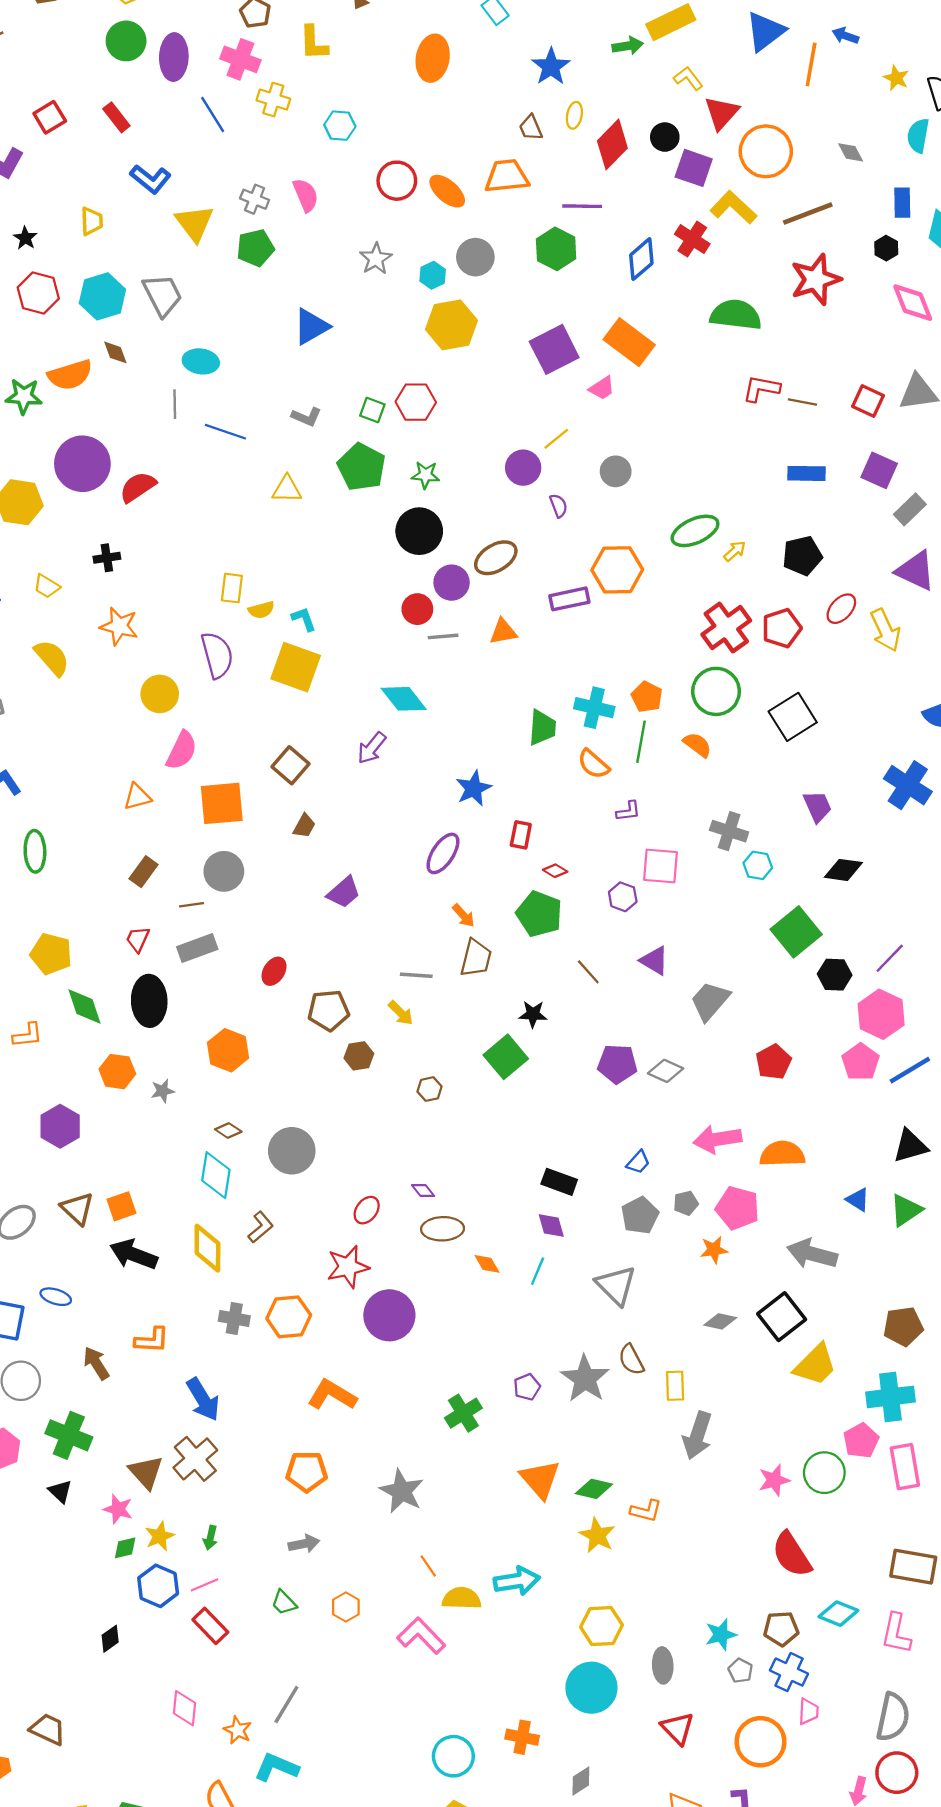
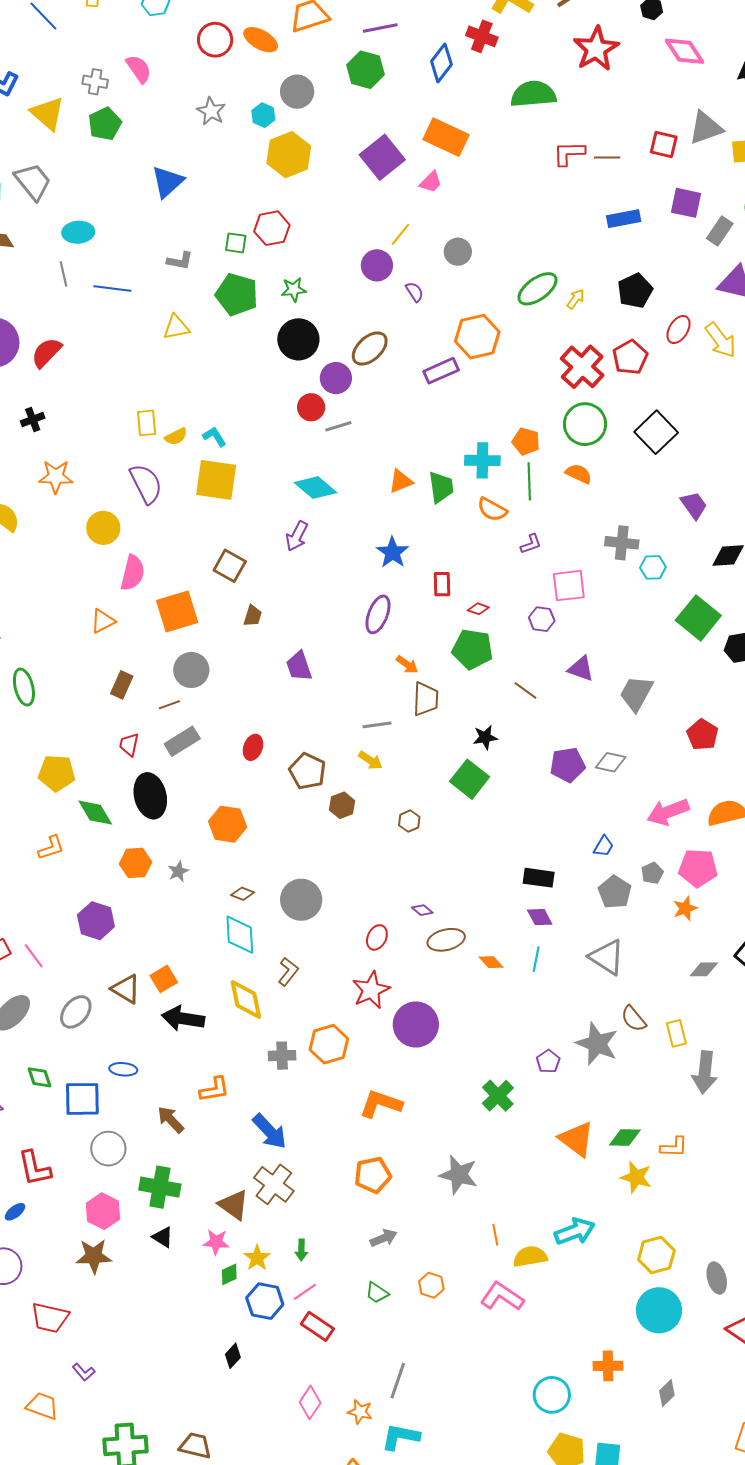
orange triangle: (503, 632) -> (401, 481), moved
purple trapezoid: (344, 892) -> (299, 666), turned 124
brown pentagon: (328, 1010) -> (307, 771), turned -30
orange line: (428, 1566) -> (495, 1235), turned 35
pink diamond: (185, 1708) -> (310, 1402), turned 40

